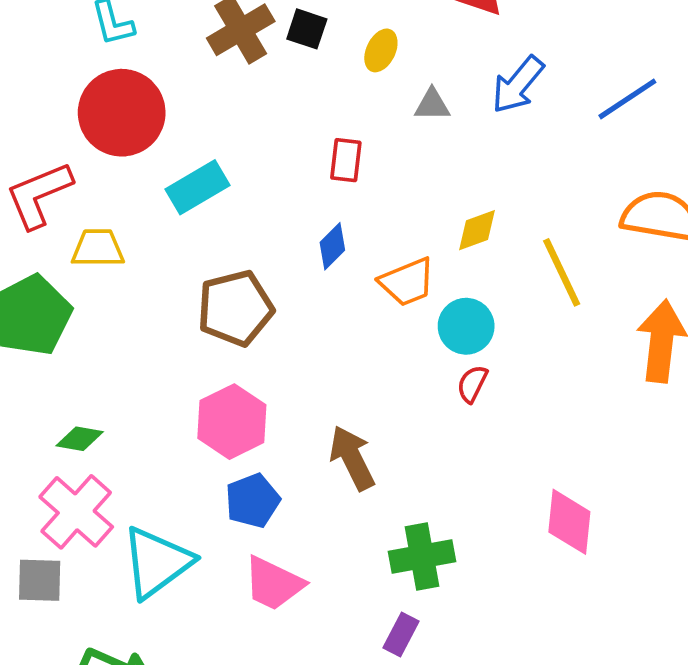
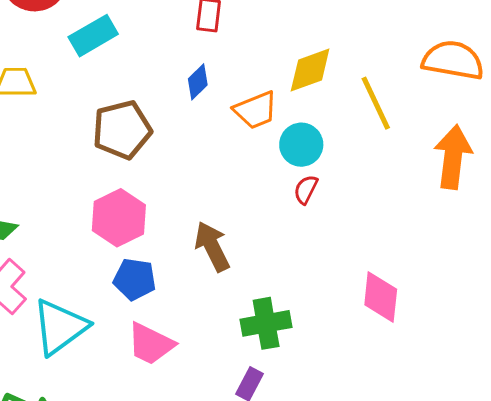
yellow diamond: (477, 230) -> (310, 70), size x1.4
blue pentagon: (253, 501) -> (135, 279), turned 30

